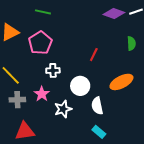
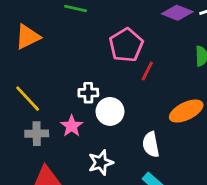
pink pentagon: (40, 43) -> (126, 45), moved
white circle: (80, 86) -> (110, 111), moved
white star: (63, 109) -> (101, 163), moved

